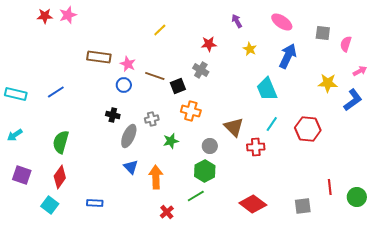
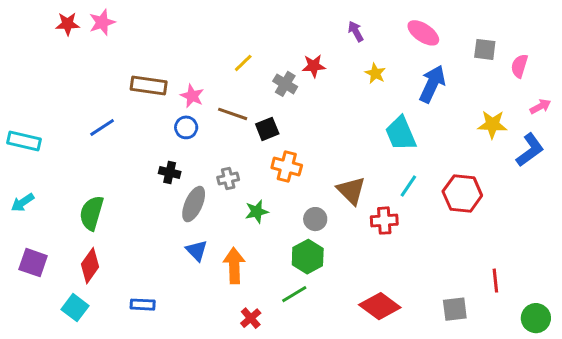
yellow line: (160, 30) -> (243, 63), moved
gray cross: (201, 70) -> (285, 84), moved
blue line: (56, 92) -> (102, 127), moved
green circle: (357, 197) -> (536, 318), moved

